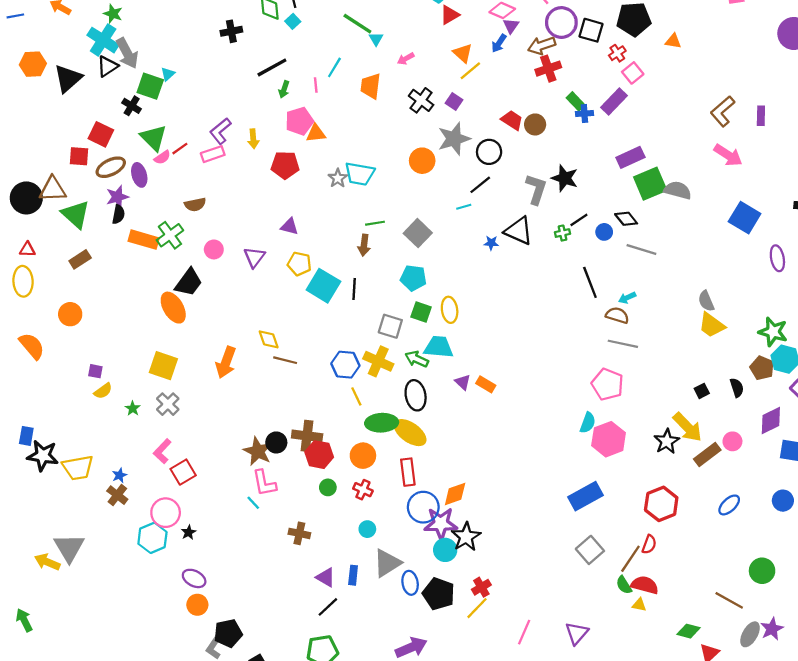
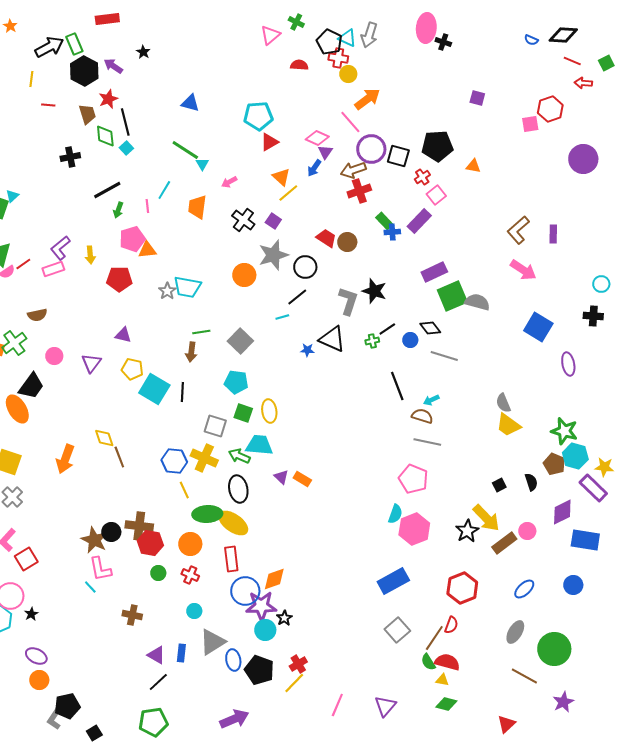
brown line: (285, 360) -> (119, 457), turned 55
black star: (466, 537) -> (284, 618), size x0.6
green circle: (762, 571) -> (554, 649), size x1.4
green diamond: (689, 631) -> (446, 704), moved
gray ellipse: (750, 634) -> (515, 632), moved

